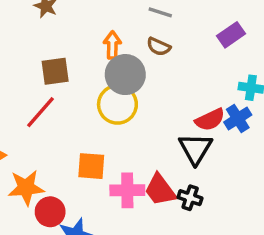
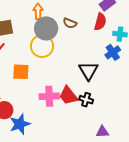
brown semicircle: (159, 47) -> (70, 23), moved
red semicircle: (210, 120) -> (100, 22), moved, turned -48
orange square: (91, 166) -> (21, 72), moved

